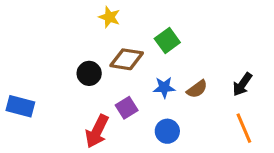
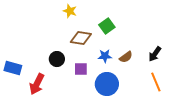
black circle: (89, 73) -> (57, 59), moved
purple square: (127, 108) -> (81, 69), turned 32
red arrow: (97, 131) -> (37, 84), moved
blue circle: (167, 131) -> (107, 84), size x1.5

